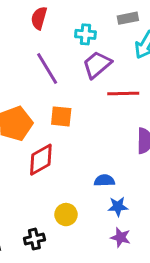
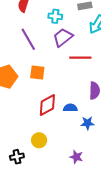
red diamond: (41, 160) -> (47, 105), moved
blue semicircle: (104, 180) -> (70, 108), moved
blue star: (118, 207) -> (88, 123), moved

